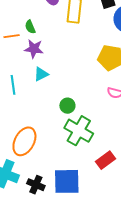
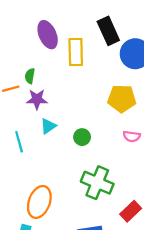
green semicircle: (30, 27) -> (30, 76), turned 40
green circle: (67, 106) -> (82, 137), moved

